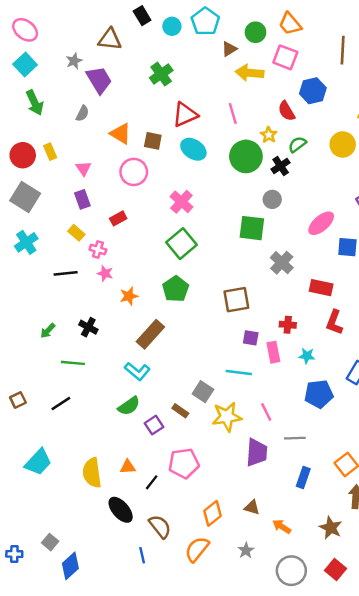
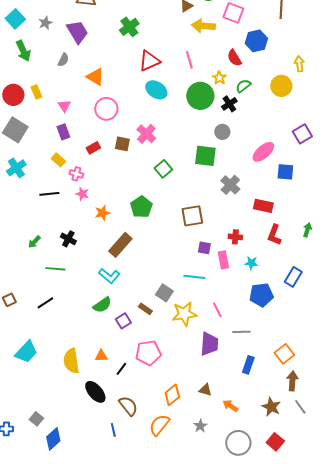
gray star: (74, 61) -> (45, 23), moved
brown square: (153, 141) -> (122, 144), moved
green square: (181, 244) -> (163, 169), moved, size x0.7

